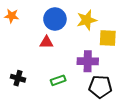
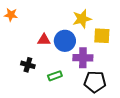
blue circle: (55, 19) -> (65, 41), moved
black cross: (18, 78) -> (28, 65), moved

